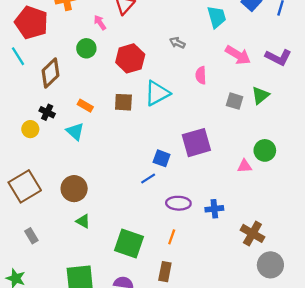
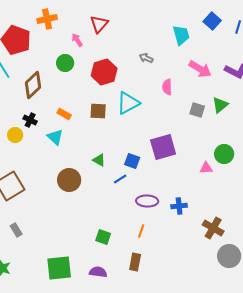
brown circle: (74, 189) -> (69, 180), moved
green triangle: (83, 221) -> (99, 160), moved
green square: (129, 244) -> (103, 237), size x0.6

